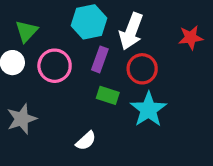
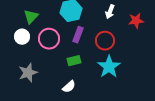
white arrow: (131, 31) -> (110, 12), moved, size x0.6
green rectangle: (108, 95) -> (74, 61), moved, turned -32

